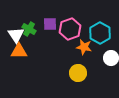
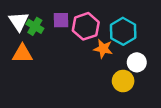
white triangle: (16, 35) -> (19, 21), moved
yellow circle: (78, 73) -> (123, 81), moved

